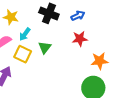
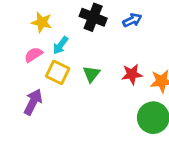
red star: (80, 39) -> (132, 74), moved
green triangle: (45, 47) -> (91, 74), moved

